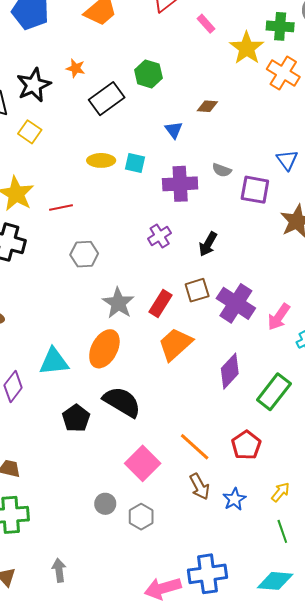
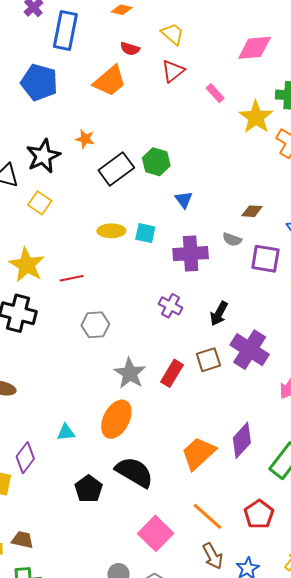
green hexagon: (148, 74) -> (156, 162), moved
brown diamond: (207, 106) -> (252, 211), moved
purple cross: (160, 236) -> (170, 306), turned -30
purple cross: (236, 303) -> (250, 350), moved
orange trapezoid: (175, 344) -> (198, 453), moved
cyan triangle: (54, 362) -> (66, 432), size x0.6

